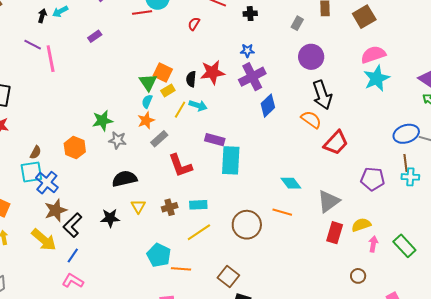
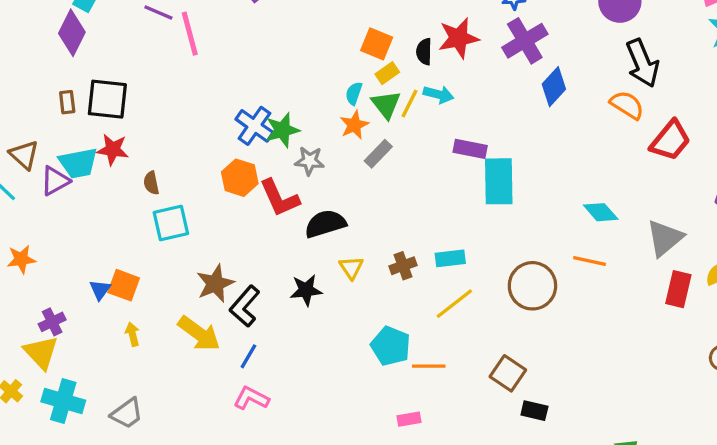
green triangle: (148, 82) -> (386, 105), moved
brown semicircle: (36, 152) -> (151, 183), moved, turned 144
red L-shape: (180, 165) -> (280, 198), moved
blue cross: (47, 183) -> (254, 126), moved

